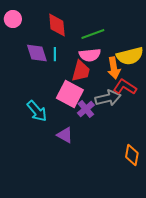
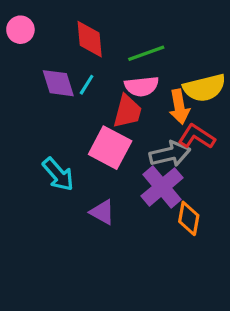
cyan line: (55, 54) -> (87, 85), turned 32
purple cross: (86, 109) -> (162, 187), moved, size x1.5
orange diamond: (132, 155) -> (189, 218), moved

